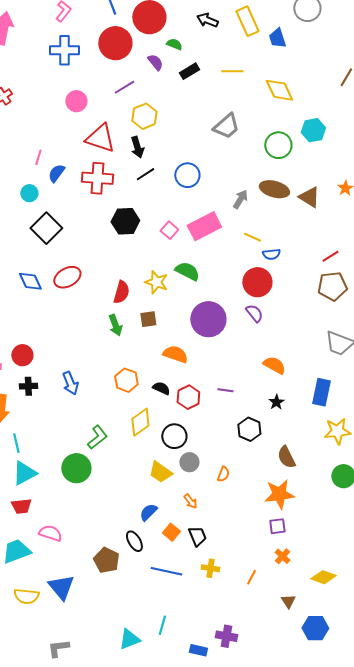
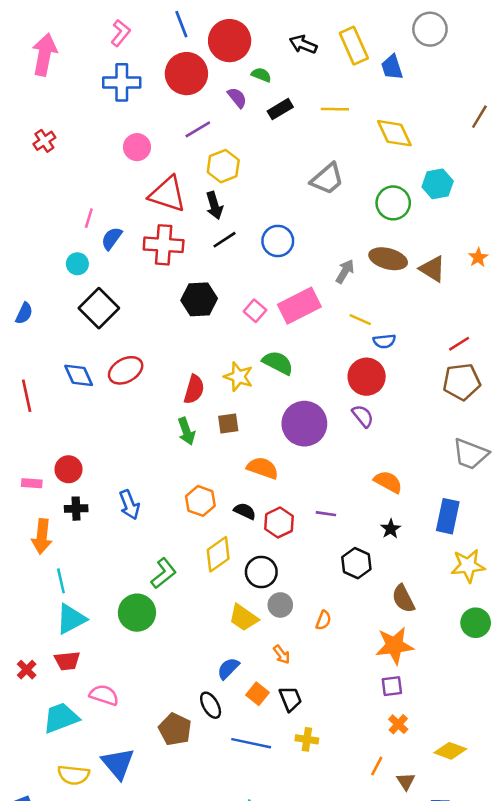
orange line: (251, 577) -> (377, 766), moved

